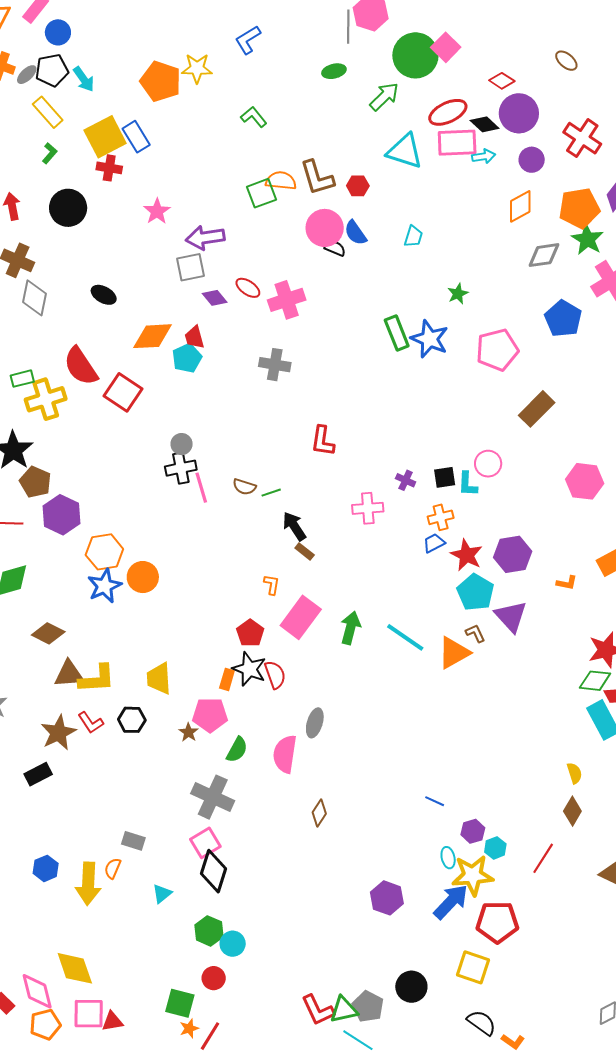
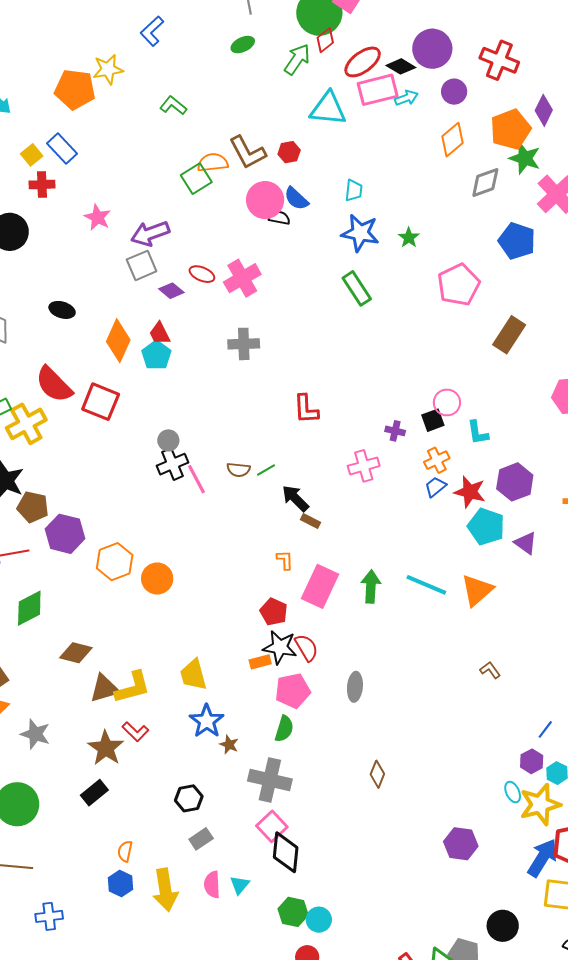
red diamond: (502, 81) -> (325, 40), moved, turned -60
yellow square: (105, 137) -> (32, 155), size x0.5
orange diamond: (153, 336) -> (118, 341), turned -51
blue star: (430, 339) -> (360, 233), moved
pink circle: (488, 464) -> (447, 403), moved
cyan L-shape: (468, 484) -> (478, 433), moved
blue star: (105, 586) -> (207, 721), moved
purple triangle: (511, 616) -> (526, 543), size x0.7
brown L-shape: (475, 633) -> (490, 670), moved
orange rectangle: (227, 679) -> (260, 662), turned 70
pink pentagon: (210, 715) -> (293, 691), moved
black hexagon: (132, 720) -> (189, 798), moved
brown star: (188, 732) -> (229, 745), moved
pink semicircle: (285, 754) -> (212, 885), moved, size x0.7
blue line: (435, 801) -> (545, 729), moved, turned -66
gray rectangle: (133, 841) -> (201, 839), turned -40
orange semicircle: (113, 868) -> (125, 851), moved
blue arrow: (451, 902) -> (542, 858), moved

